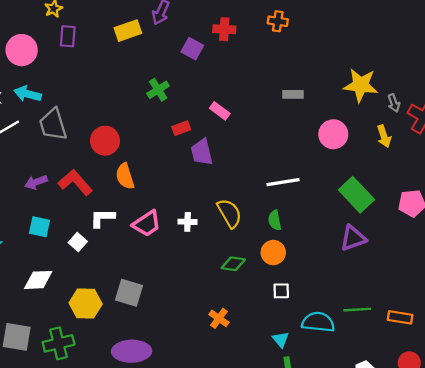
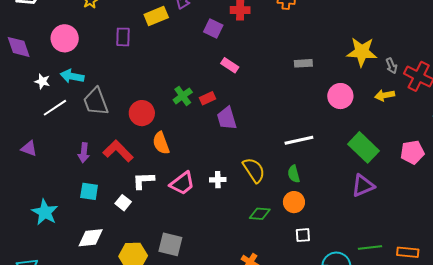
purple rectangle: (68, 36) -> (123, 37), moved
green cross: (158, 90) -> (183, 96), moved
pink rectangle: (220, 111) -> (230, 65), moved
yellow arrow: (384, 136) -> (385, 95), turned 102
purple arrow: (36, 182) -> (84, 153), turned -60

